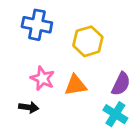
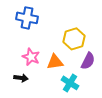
yellow hexagon: (88, 41) -> (74, 39), moved
cyan cross: (115, 114) -> (70, 83), moved

